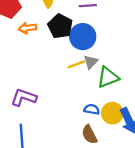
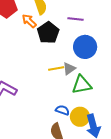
orange arrow: (28, 28) -> (29, 21), moved, turned 42
blue circle: (83, 37) -> (85, 47), moved

